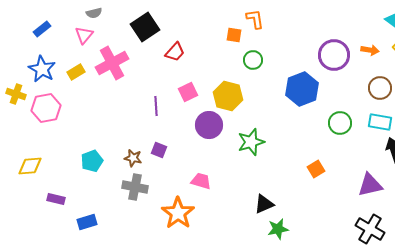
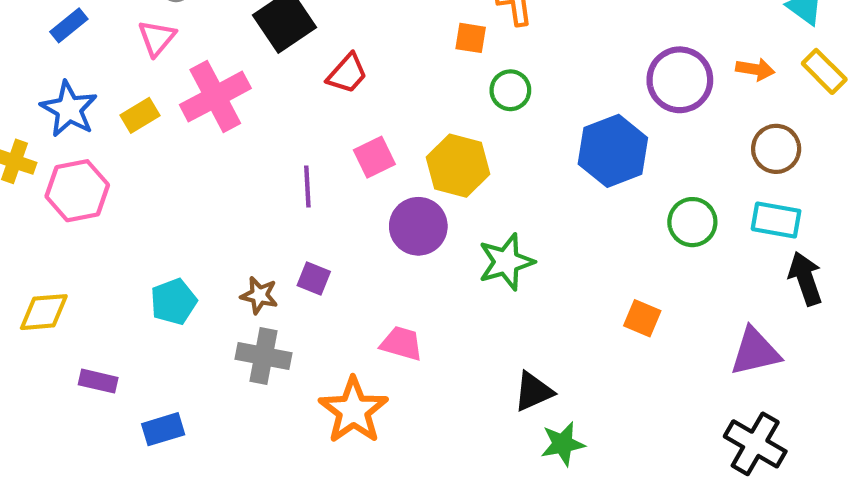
orange square: (316, 169) -> (642, 318), turned -36

